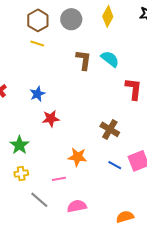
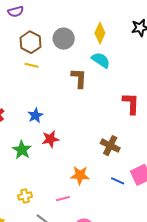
cyan semicircle: (110, 59) -> (101, 60), moved
green star: (19, 145) -> (22, 150), moved

